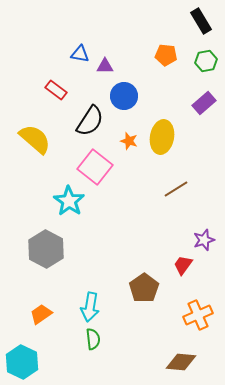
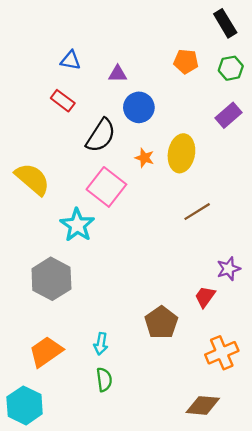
blue triangle: (80, 54) -> (71, 60), moved
yellow semicircle: (35, 139) -> (32, 179), moved
cyan arrow: (90, 307) -> (101, 344), size x0.7
orange trapezoid: (41, 314) -> (46, 352), size x1.4

